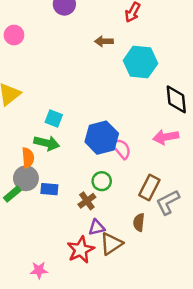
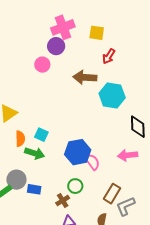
pink circle: (14, 35) -> (42, 65), moved
brown arrow: (104, 41) -> (85, 77), size x1.6
orange semicircle: (28, 158) -> (20, 139), moved

